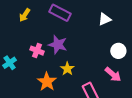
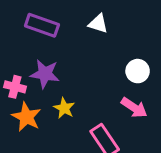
white triangle: (105, 19) -> (98, 24), moved, turned 48
orange star: (47, 82) -> (26, 117), moved

